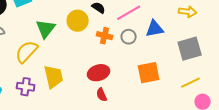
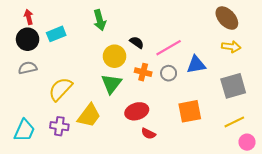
green triangle: (46, 29) -> (111, 84), moved
yellow trapezoid: (54, 77) -> (89, 116), turned 50
red semicircle: (102, 95) -> (148, 134), moved, turned -40

